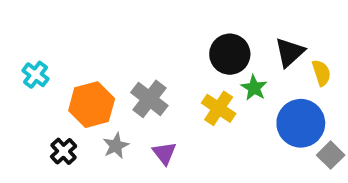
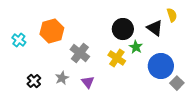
black triangle: (290, 52) -> (155, 28), turned -42
yellow semicircle: (321, 73) -> (172, 15), moved
orange hexagon: (92, 105) -> (52, 31), moved

